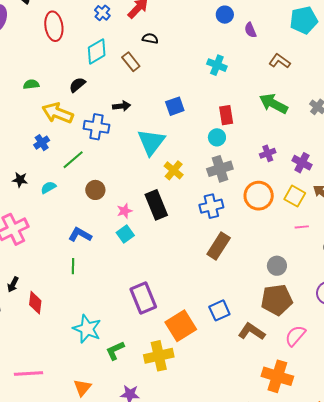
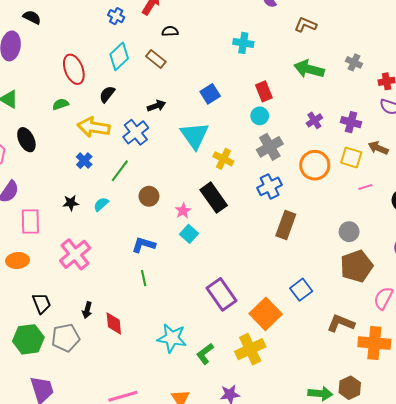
red ellipse: (54, 26) -> (74, 69), moved
blue cross: (96, 127) -> (136, 132), turned -35
brown L-shape: (252, 332) -> (341, 323), moved

